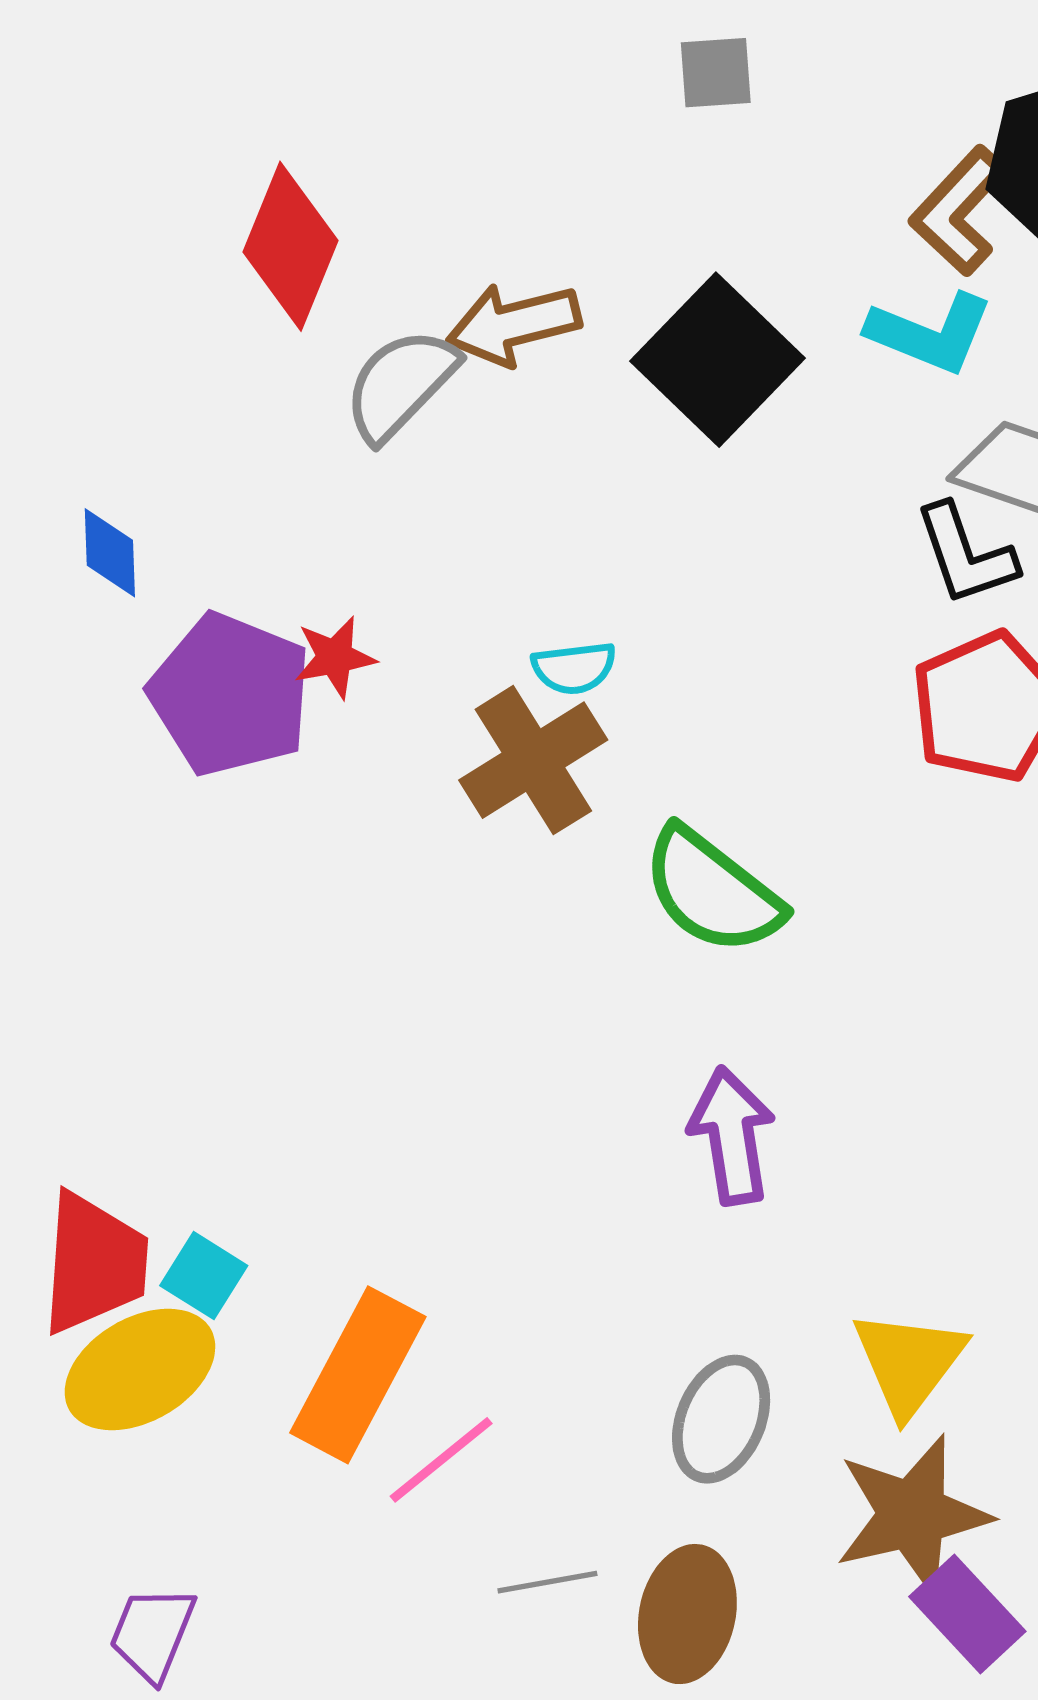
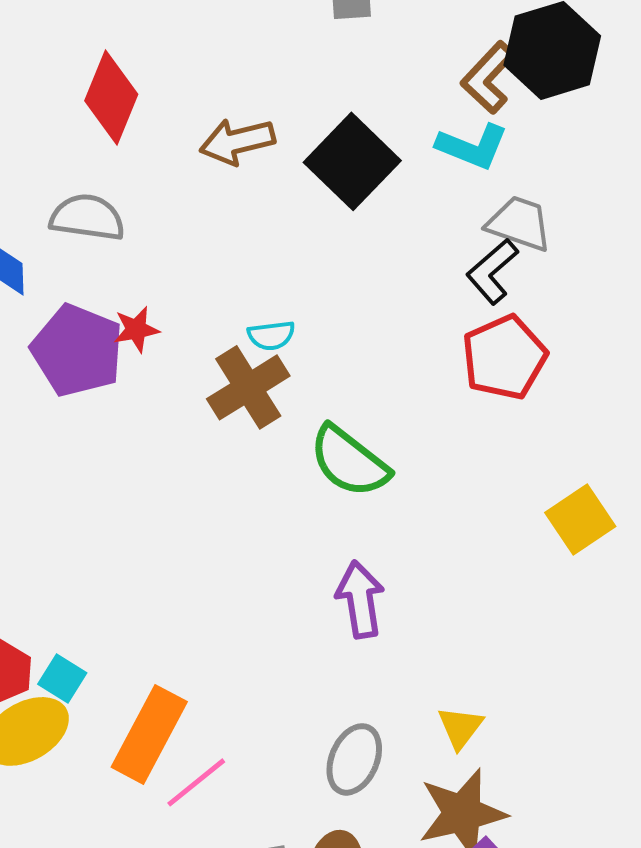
gray semicircle: (400, 384) -> (87, 217), moved, turned 54
black L-shape: (966, 555) -> (492, 271), turned 68
yellow triangle: (909, 1362) -> (460, 727), size x0.7

